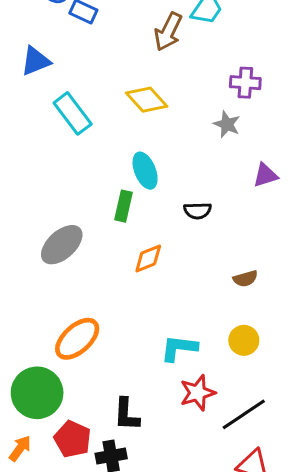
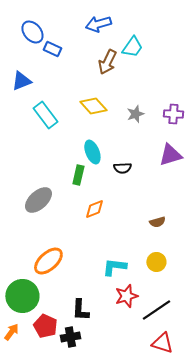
purple cross: (245, 83) -> (173, 114), moved
gray star: (227, 124) -> (135, 114), moved, turned 30
purple triangle: (265, 175) -> (170, 155), size x1.4
black semicircle: (198, 211) -> (122, 168), moved

